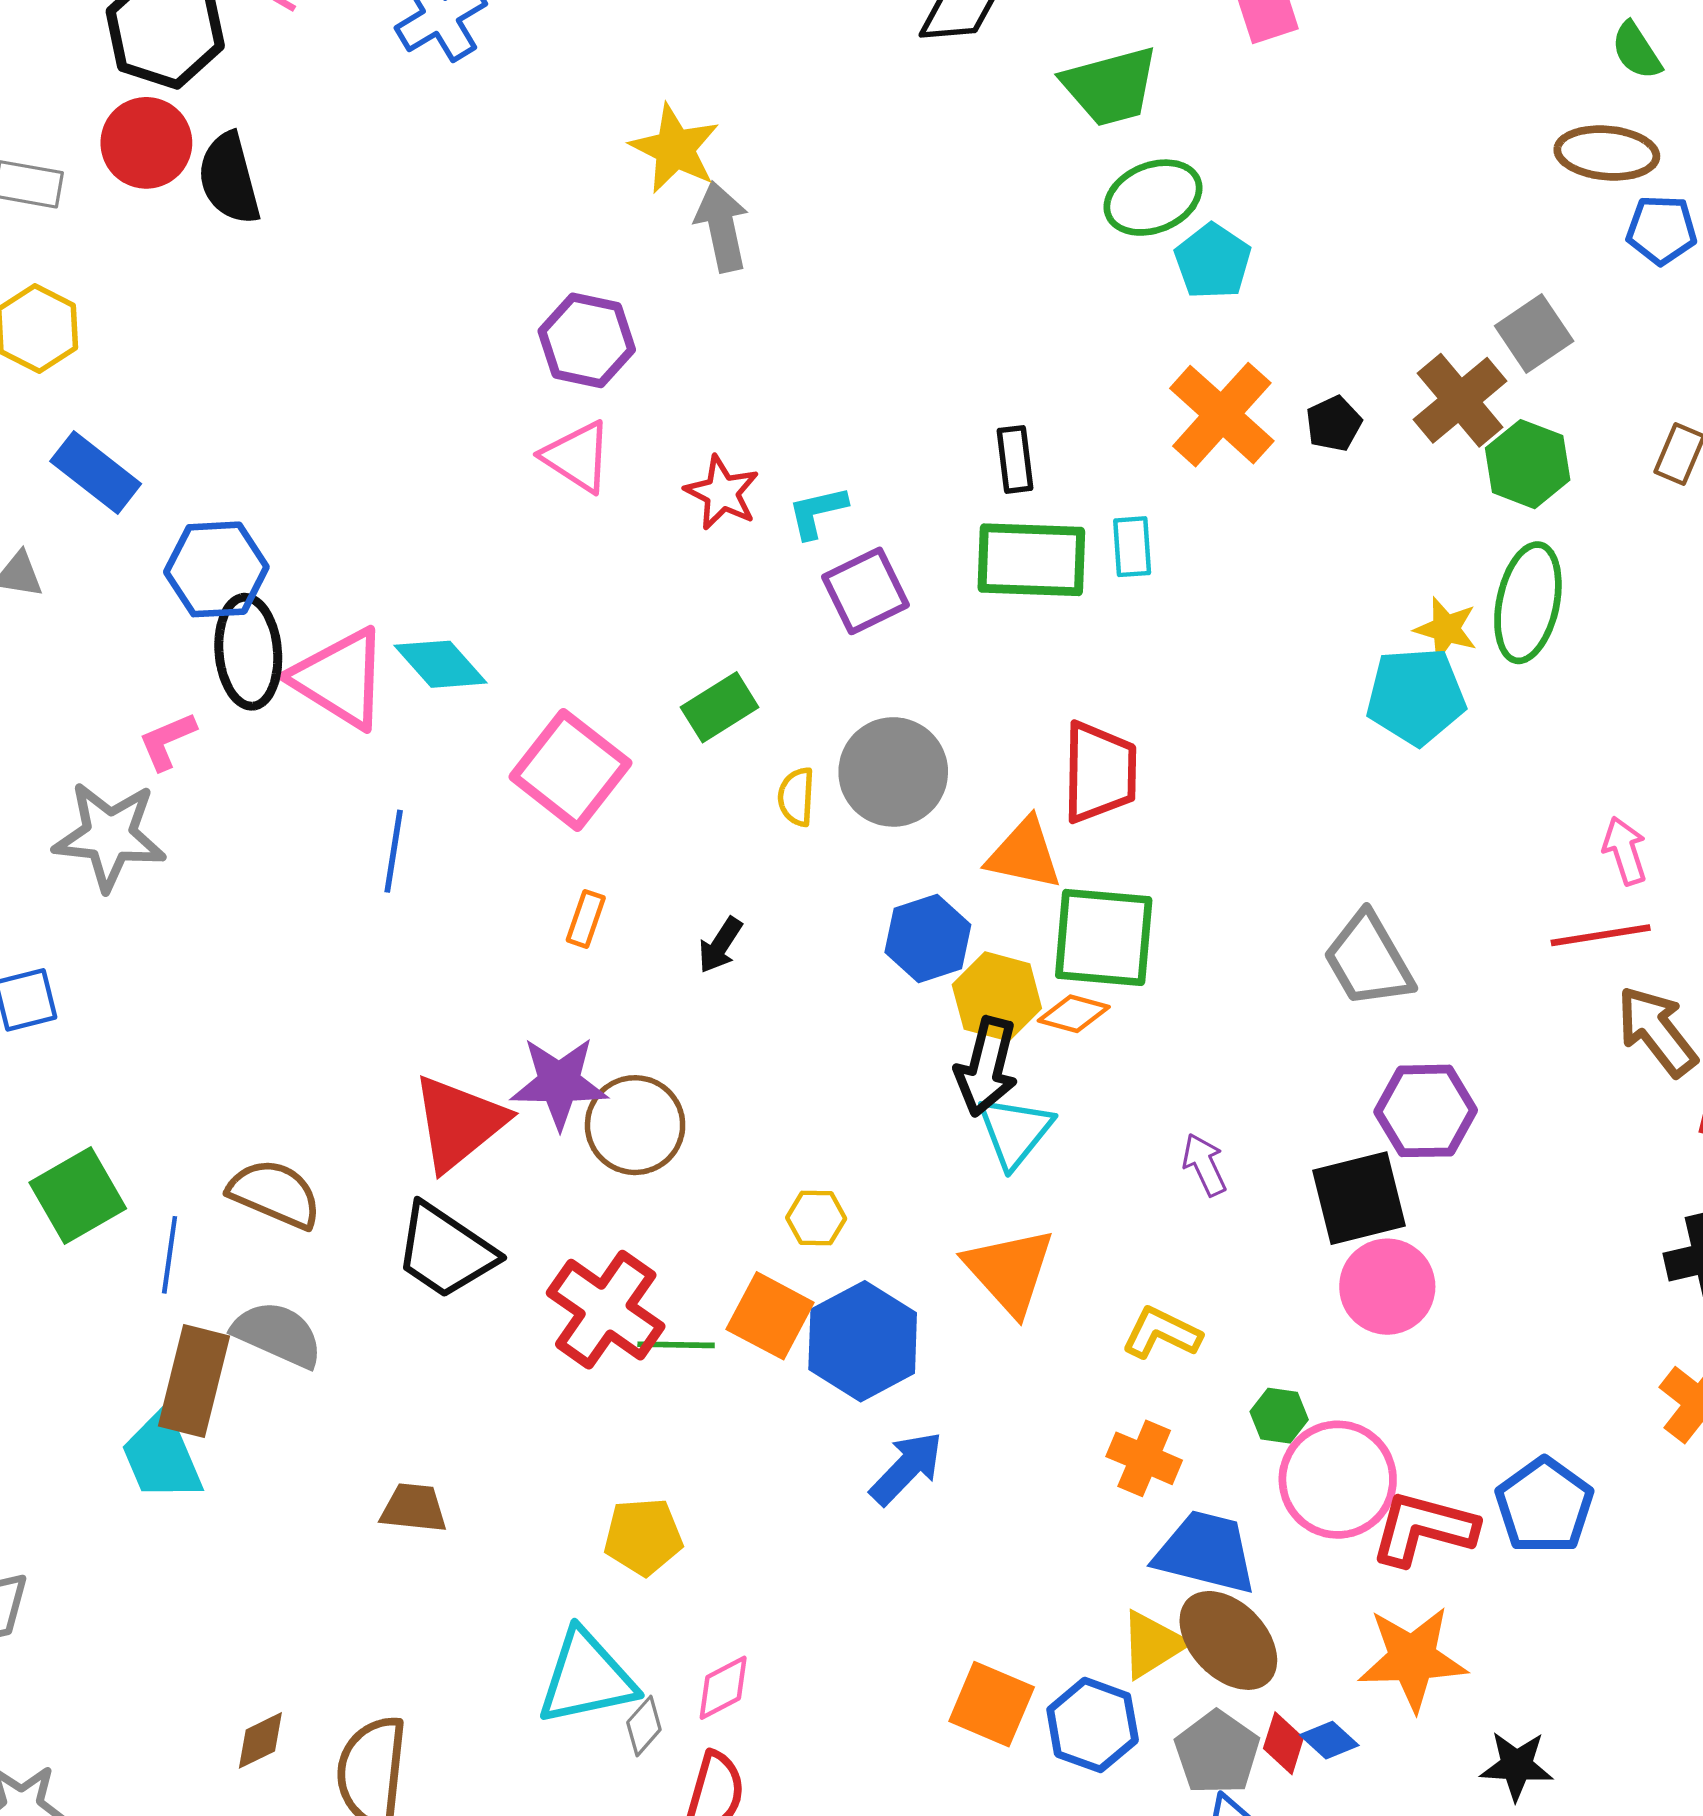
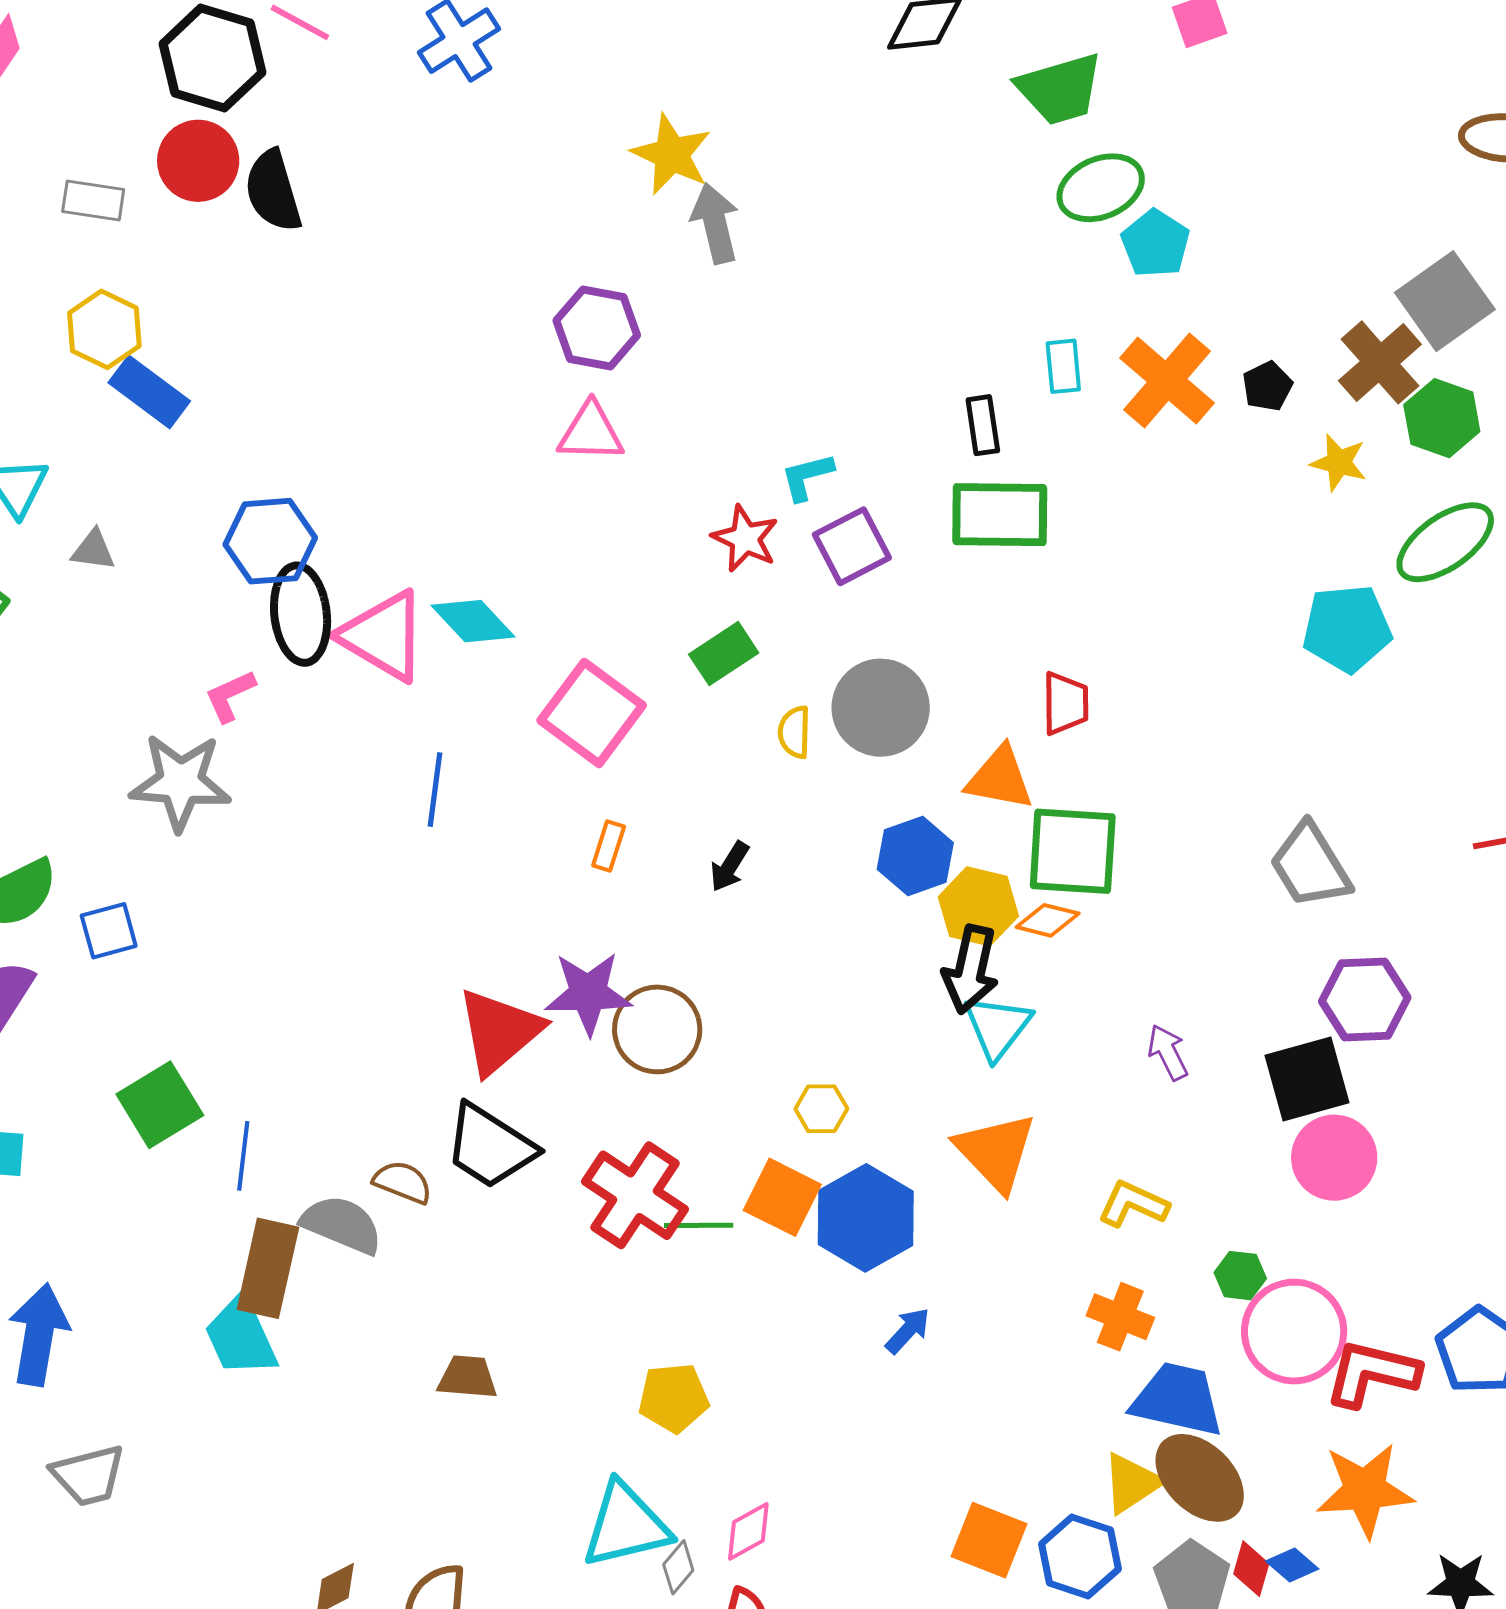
gray square: (1534, 333) -> (1445, 301), size x1.4
pink triangle: (577, 457) -> (591, 432), turned -30
blue rectangle: (96, 472) -> (149, 392), moved
red star: (722, 493) -> (745, 539), moved
cyan rectangle: (1132, 547) -> (1063, 366), moved
green ellipse: (1528, 603) -> (1445, 542), turned 44
yellow star: (1446, 629) -> (1339, 463), moved
red trapezoid: (1100, 772) -> (1065, 703), size x0.7
brown semicircle: (275, 1194) -> (403, 1182), moved, size x0.7
blue arrow: (906, 1468) -> (908, 1331), size x0.7

